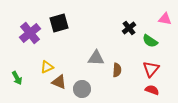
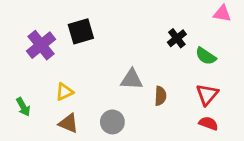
pink triangle: (165, 19) -> (222, 14), moved
brown triangle: (59, 82) -> (68, 123), moved

